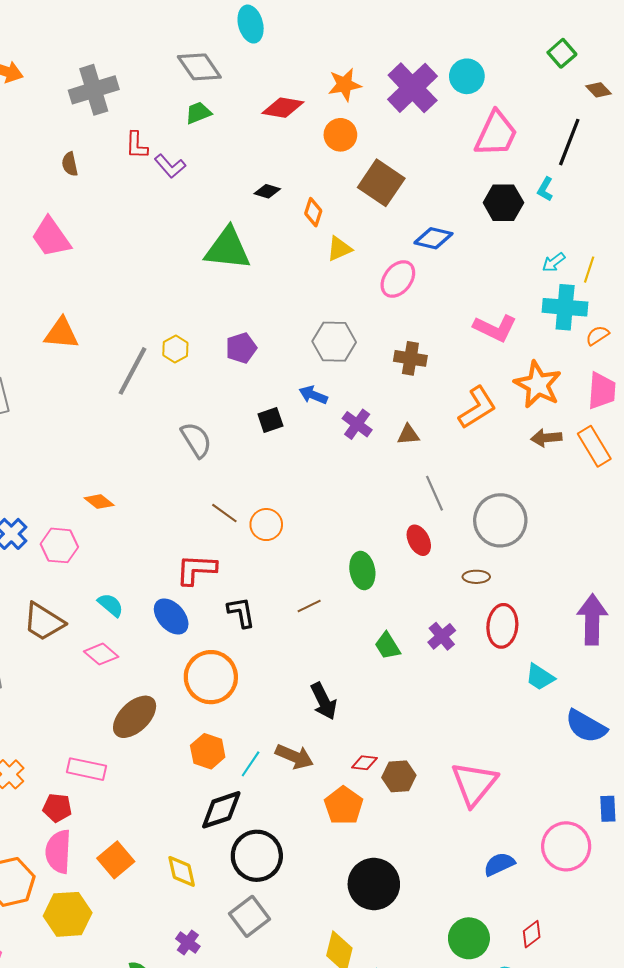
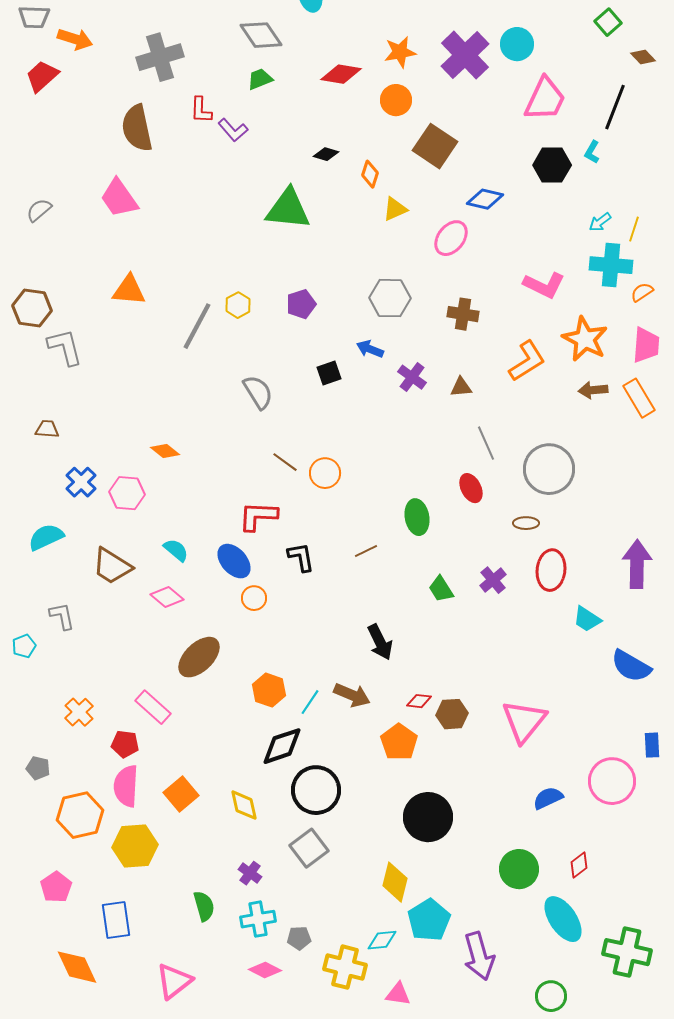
brown semicircle: (70, 164) -> (137, 128), size x2.0
orange circle: (211, 677) -> (254, 598), moved, size x0.5
pink rectangle: (87, 769) -> (153, 707), turned 30

